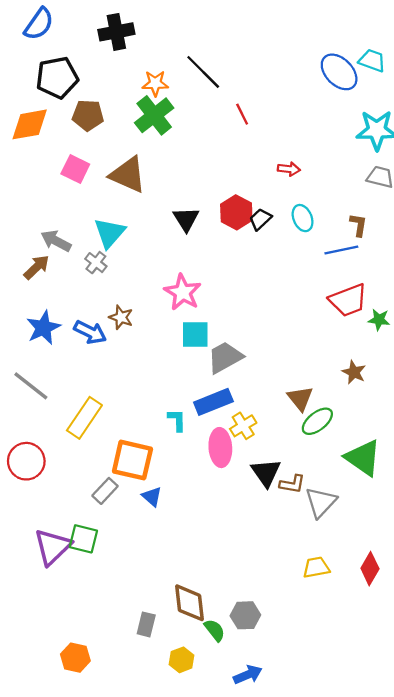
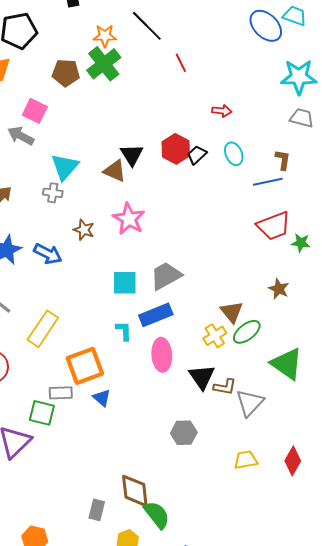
brown pentagon: (88, 115) -> (66, 73), moved
brown triangle: (128, 175) -> (115, 171), moved, size x0.7
gray arrow: (56, 241) -> (21, 136), moved
gray cross: (96, 263) -> (53, 193), turned -30
brown star: (121, 317) -> (84, 230), moved
cyan square: (195, 334) -> (125, 283), moved
yellow cross: (243, 426) -> (215, 336), moved
orange square: (132, 460) -> (85, 366), turned -33
gray rectangle: (105, 491) -> (61, 393), turned 45
green square: (83, 539) -> (42, 413), moved
gray hexagon: (245, 615) -> (184, 433), moved
green semicircle: (215, 630) -> (157, 515), size x1.4

